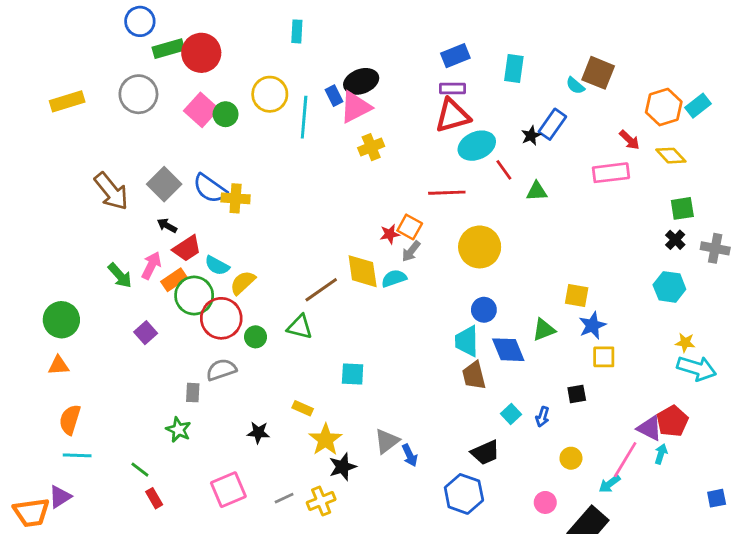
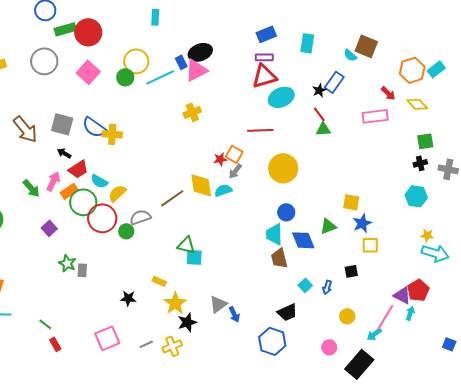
green circle: (226, 114) -> (125, 77), moved
cyan line: (304, 117) -> (160, 77), turned 60
yellow cross: (371, 147) -> (192, 112), moved
red line: (504, 170) -> (319, 114), moved
gray square: (164, 184) -> (62, 124), turned -30
black cross: (675, 240) -> (420, 163), turned 32
green triangle: (300, 327) -> (186, 245), moved
gray semicircle: (221, 370) -> (140, 217), moved
green star: (178, 430) -> (67, 263), moved
blue square: (717, 498) -> (449, 344), turned 32

